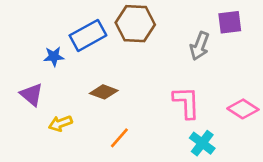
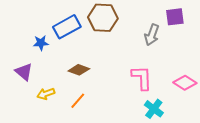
orange line: (119, 138) -> (78, 101), moved

